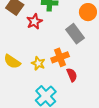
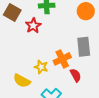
gray rectangle: (75, 34) -> (84, 47), moved, turned 36
yellow semicircle: (12, 62) -> (22, 81), moved

